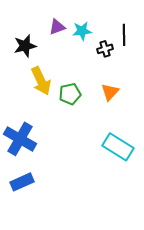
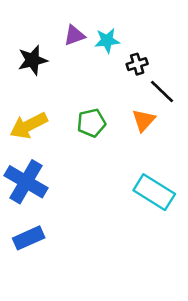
black line: (124, 35) -> (162, 92), moved, turned -45
yellow arrow: (41, 81) -> (29, 126), moved, turned 88

